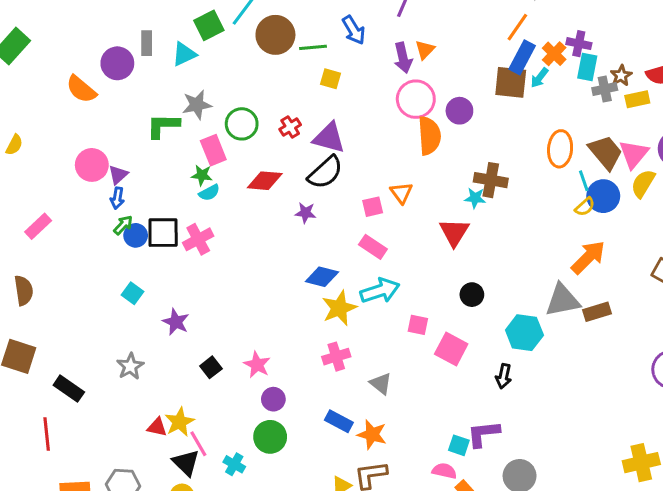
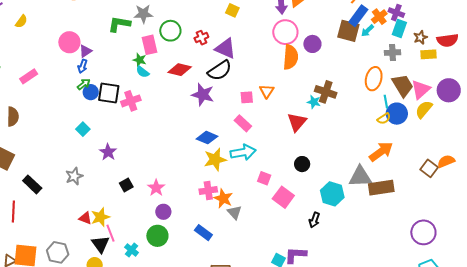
gray cross: (605, 89) -> (393, 53), moved
cyan semicircle: (209, 193) -> (143, 72), turned 56
purple star: (305, 213) -> (203, 95), size x1.6
brown rectangle: (597, 312) -> (381, 188), size x1.4
orange star: (372, 434) -> (223, 198), moved

